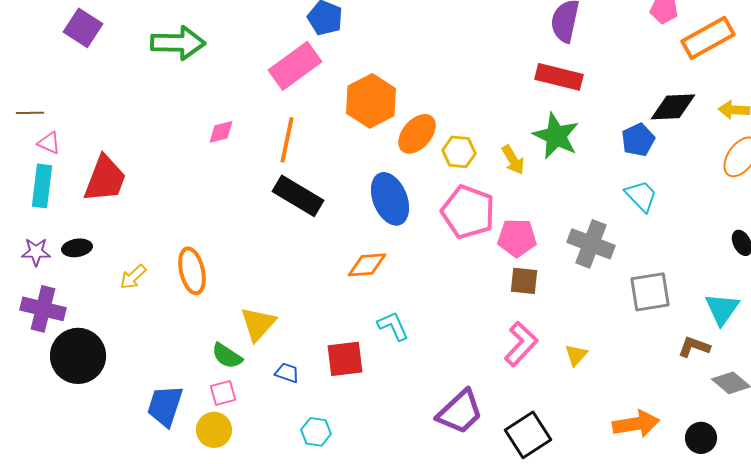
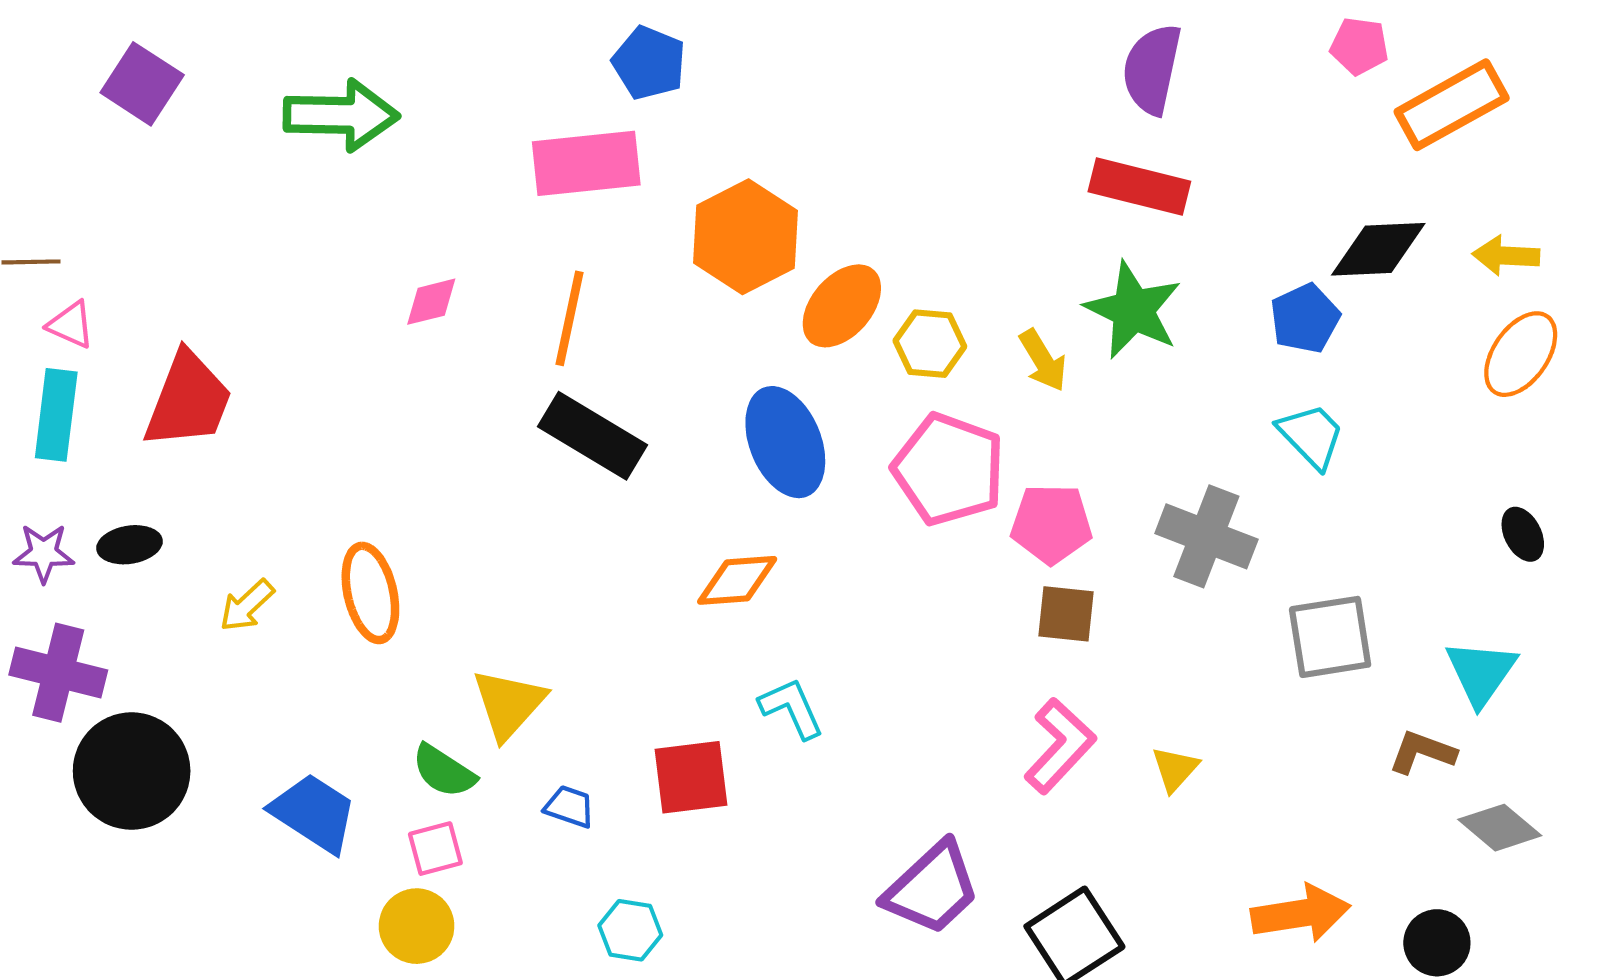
pink rectangle: (295, 66) -> (586, 163), turned 30
blue trapezoid: (165, 406) -> (314, 813), moved, turned 105

